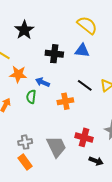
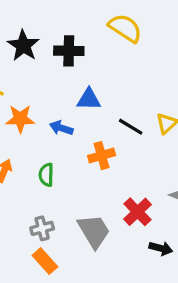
blue triangle: (82, 50) -> (89, 99), moved
black cross: (54, 54) -> (69, 51), moved
green semicircle: (31, 97) -> (46, 175), moved
red cross: (84, 137) -> (137, 212), turned 36

